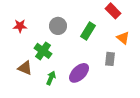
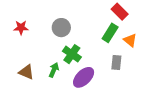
green rectangle: (88, 31) -> (110, 33), moved
green cross: (43, 51) -> (72, 54), moved
green arrow: (51, 78) -> (54, 70), moved

